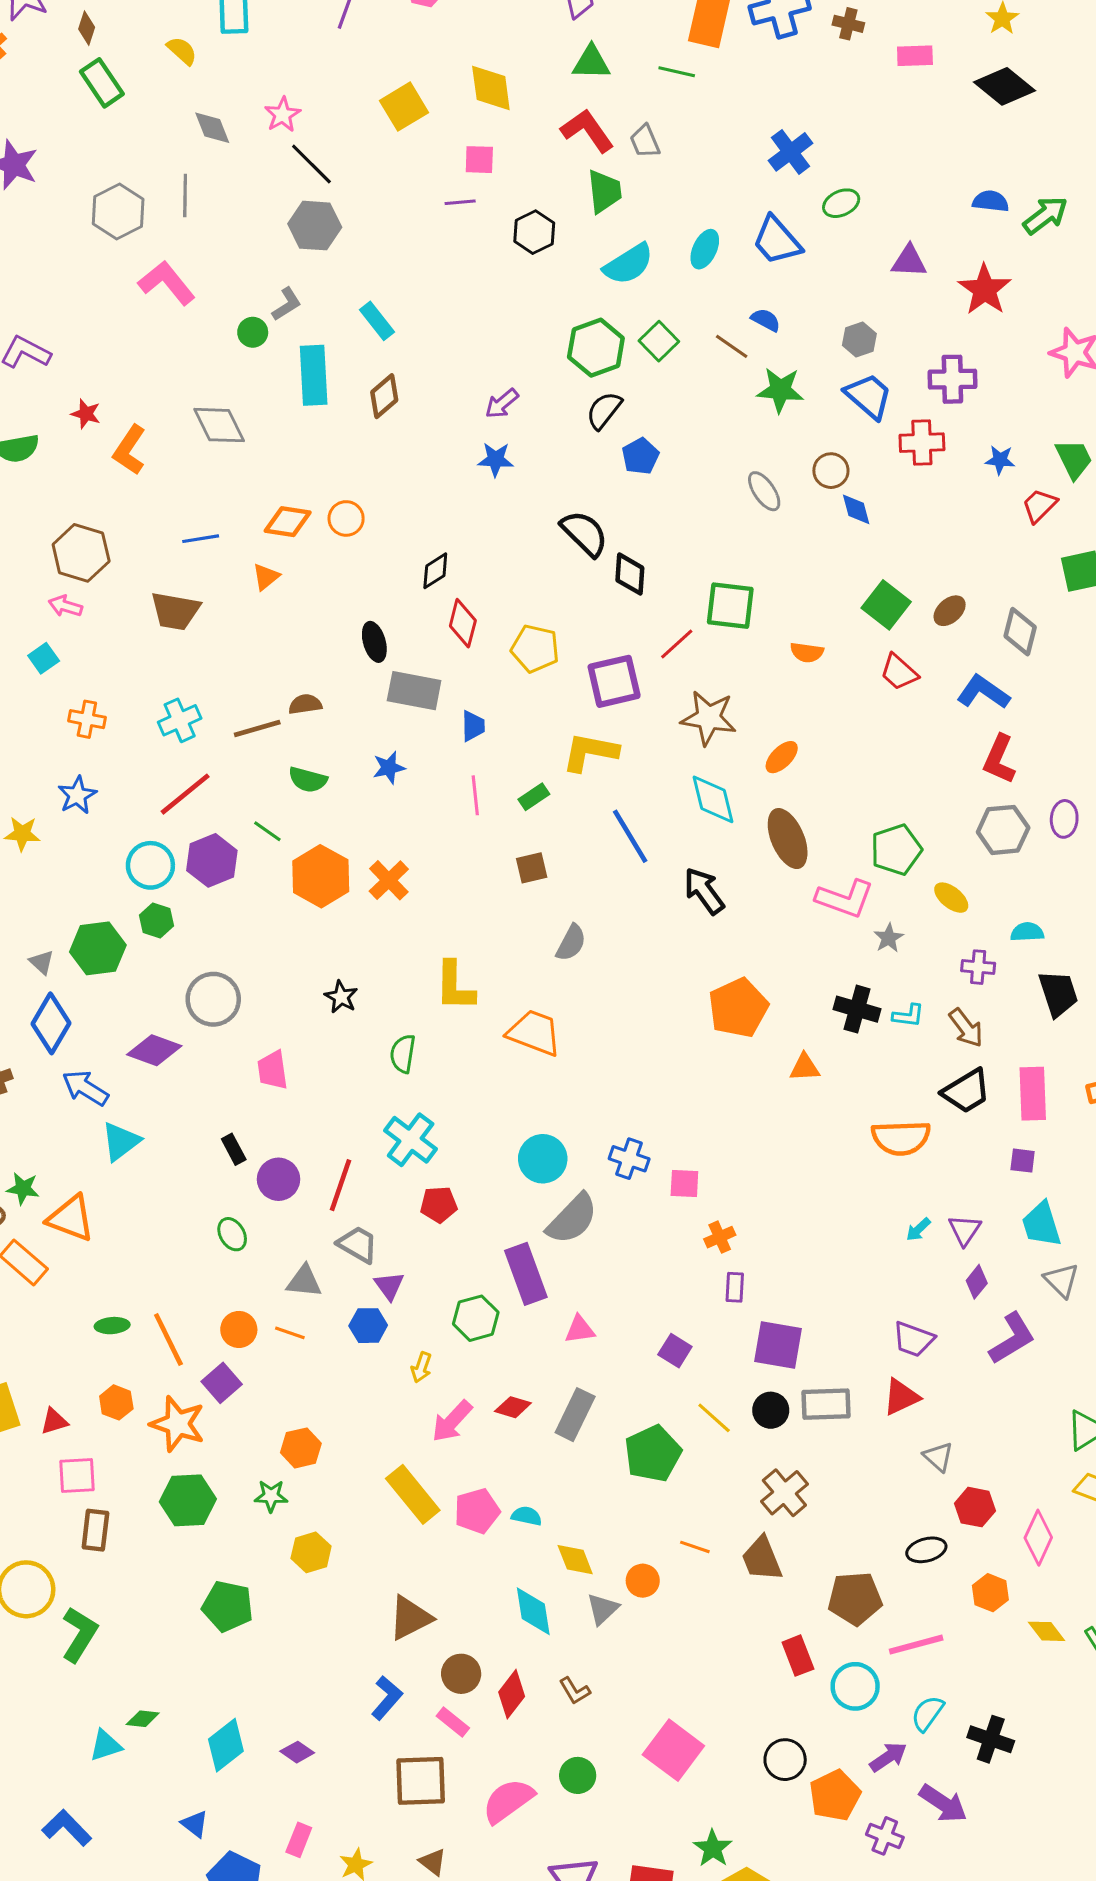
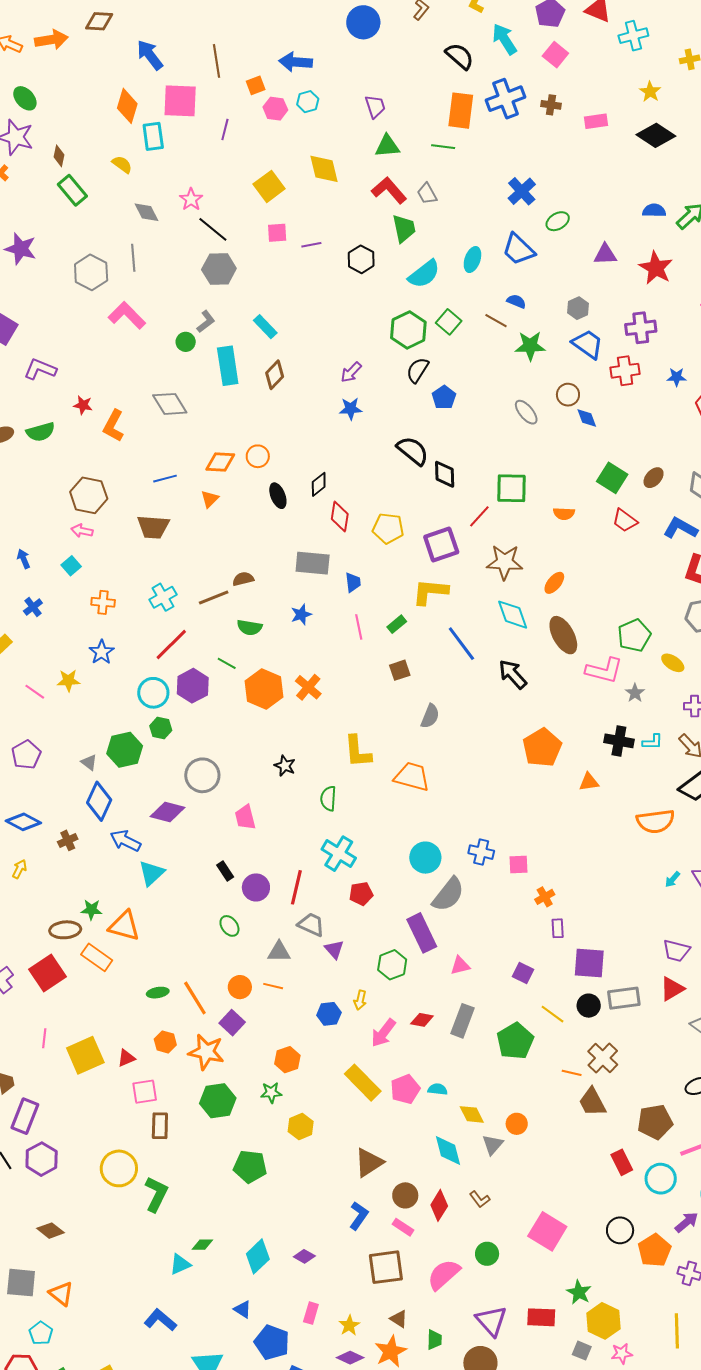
pink square: (479, 160) -> (277, 233), moved
black ellipse: (374, 642) -> (278, 496), moved
blue hexagon: (368, 1326) -> (329, 1014), moved
orange line: (695, 1547) -> (572, 1073), moved

